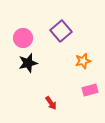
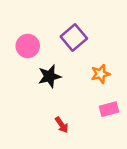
black star: (28, 63) -> (50, 76), moved

